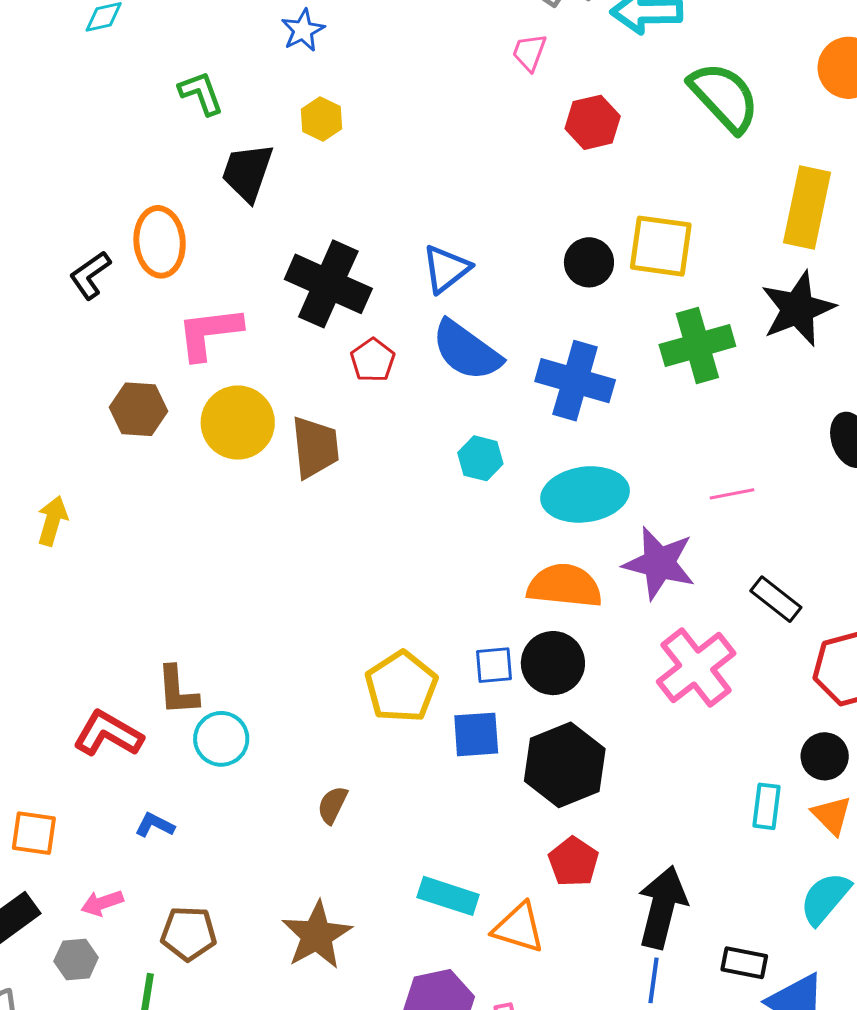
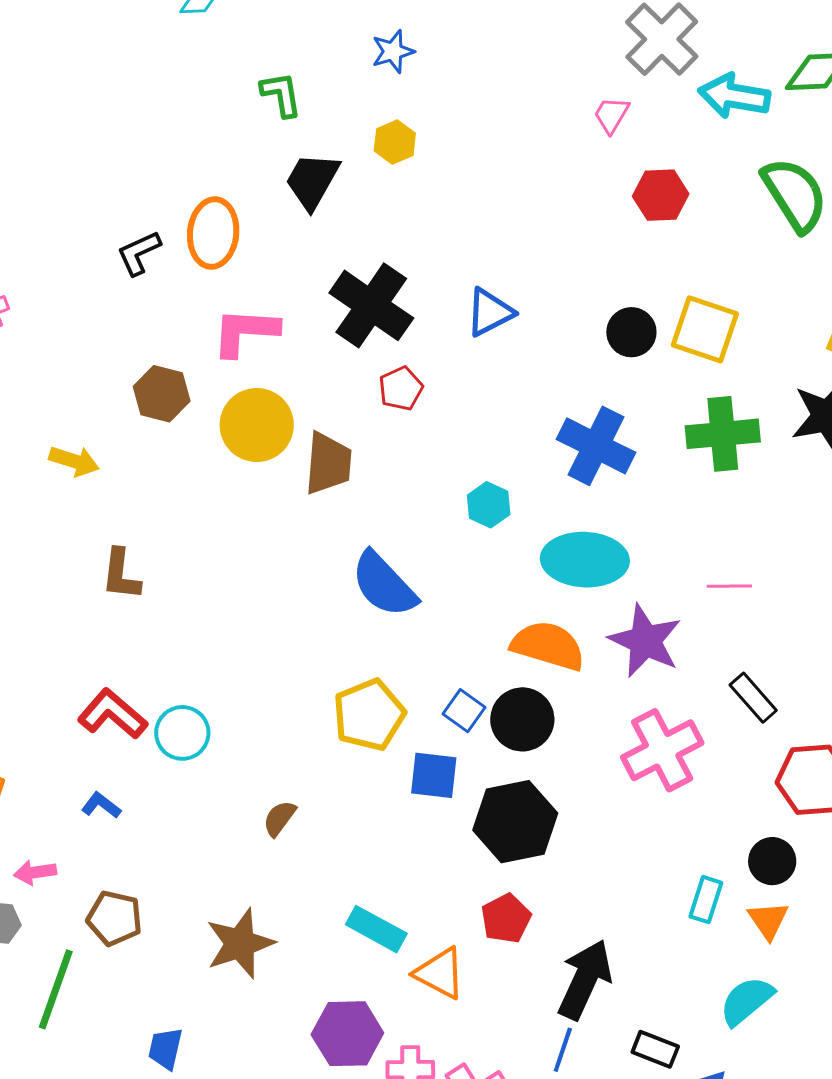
blue semicircle: (466, 351) -> (384, 584), moved
yellow arrow: (52, 521) -> (74, 461), moved, turned 81
blue square: (494, 665) -> (464, 711), turned 30
brown L-shape: (177, 691) -> (121, 574), moved
red L-shape: (108, 734) -> (112, 714), moved

